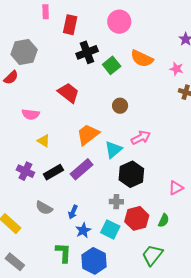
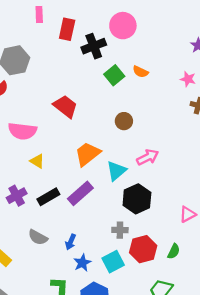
black cross: (87, 52) -> (94, 46), moved
orange semicircle: (142, 59) -> (141, 72), moved, size x0.6
pink semicircle: (31, 114) -> (22, 131), size x1.4
purple cross: (25, 171) -> (17, 196), turned 36
cyan square: (110, 229) -> (113, 262), turned 36

